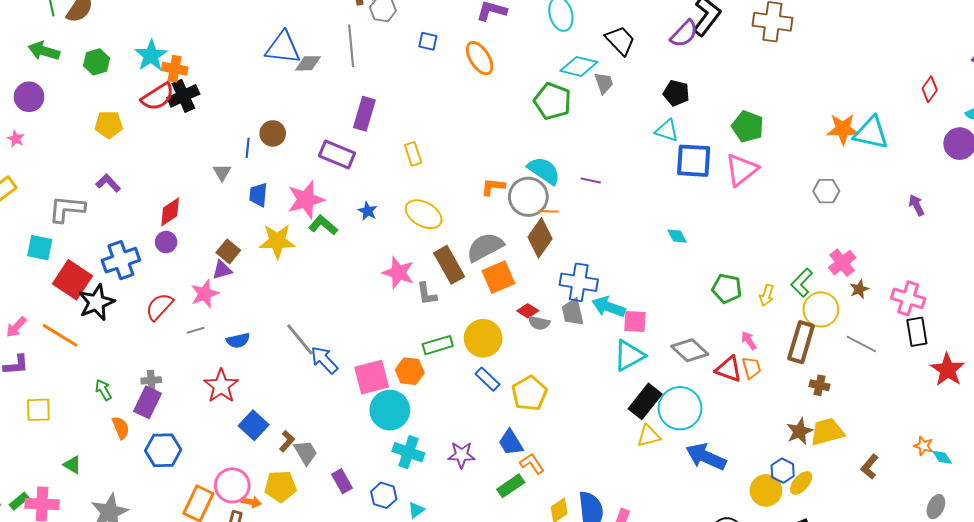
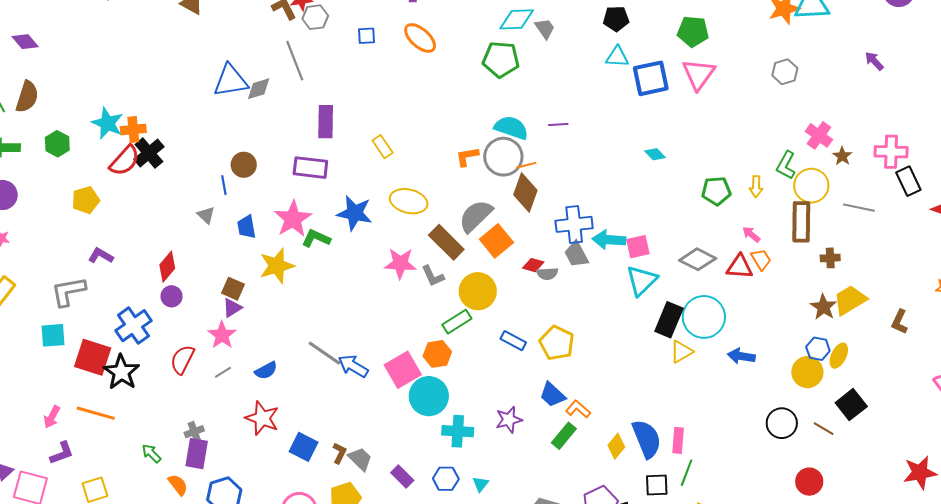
blue star: (368, 211) -> (355, 213), size x1.8
yellow circle: (483, 338) -> (478, 291), moved
blue arrow: (706, 457) -> (741, 356), size x0.7

